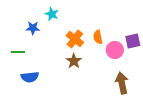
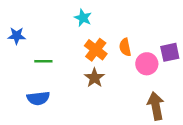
cyan star: (52, 14) -> (83, 18), moved
blue star: (33, 28) -> (17, 36), moved
green line: (18, 52) -> (43, 61), moved

